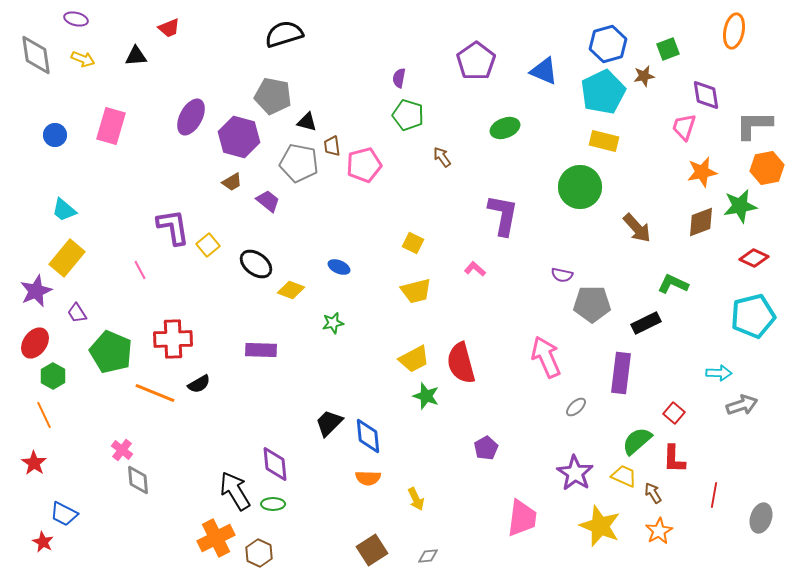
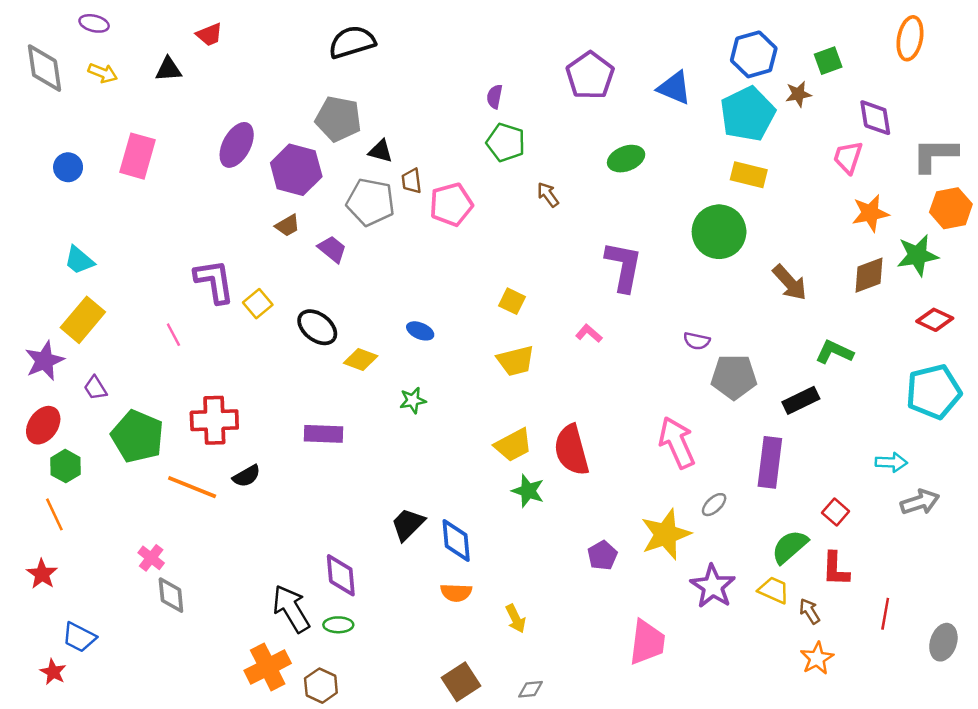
yellow star: (600, 526) -> (666, 534), moved, turned 30

